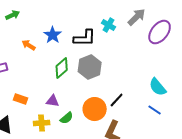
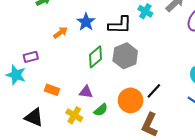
orange arrow: (29, 45) -> (60, 32), turned 112
yellow cross: (42, 123) -> (74, 115), turned 35

